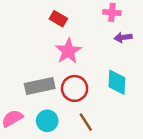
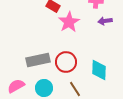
pink star: (68, 51) -> (69, 22), moved
cyan diamond: (117, 82) -> (99, 70), moved

